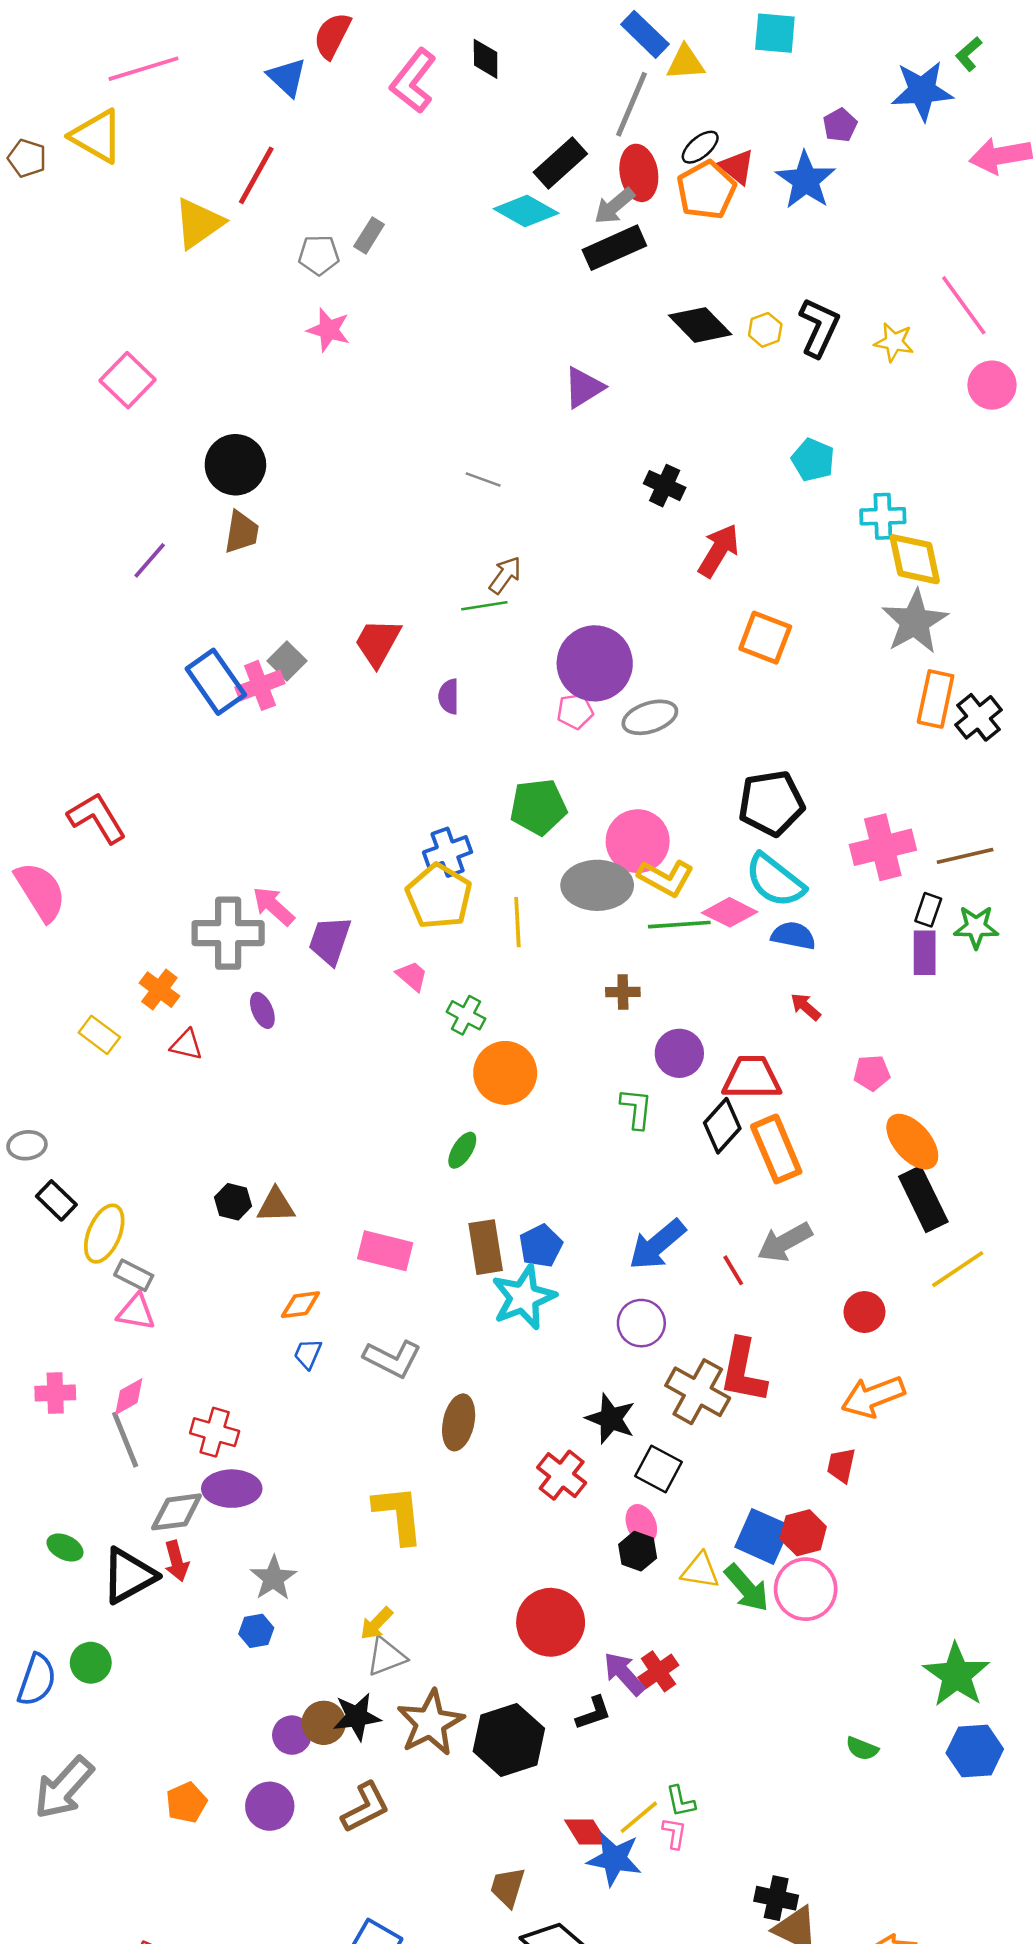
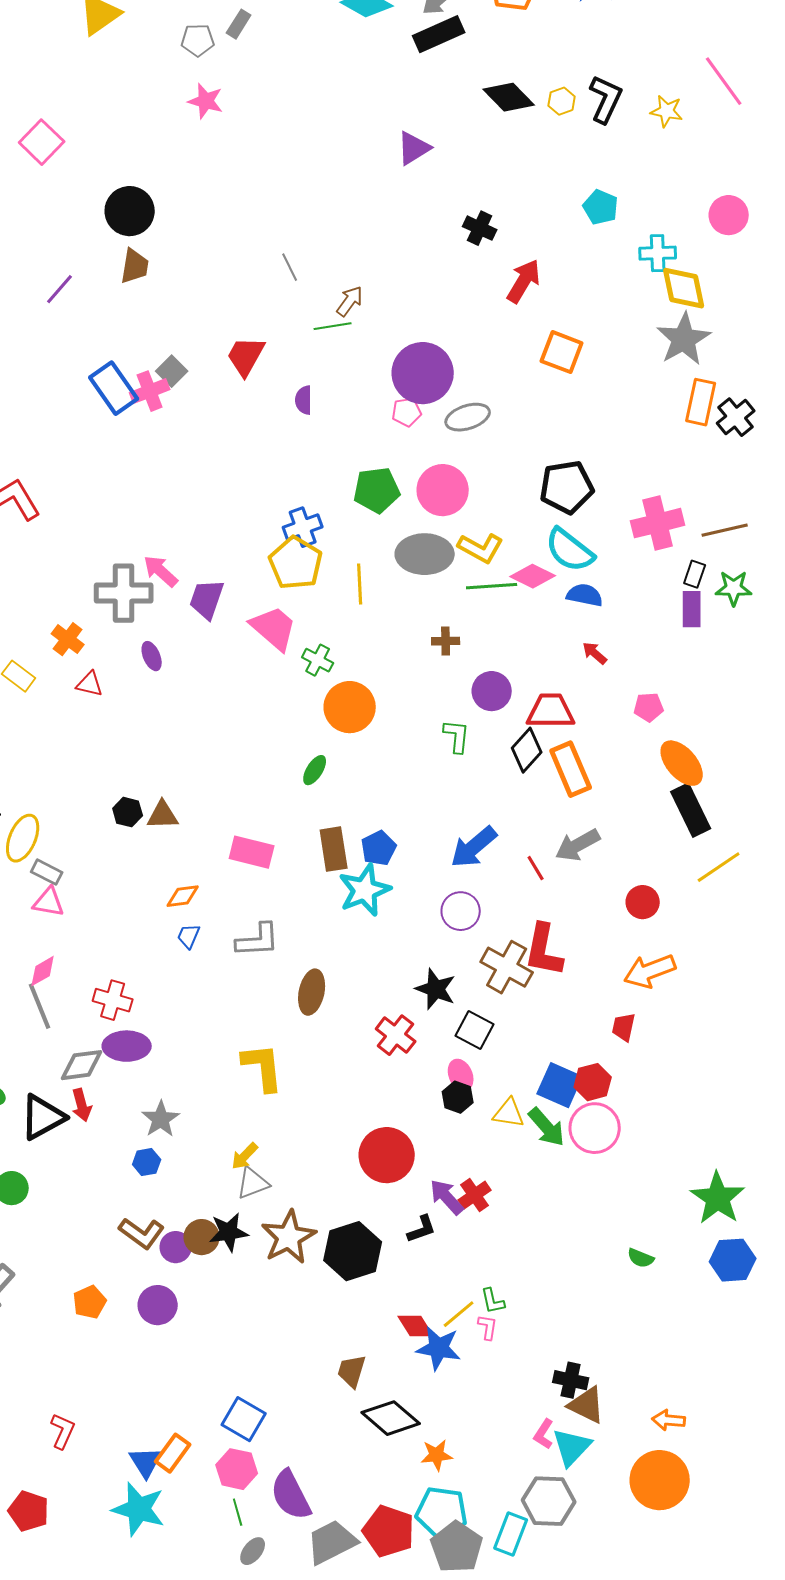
pink circle: (992, 385) -> (729, 215), moved
gray line: (483, 479) -> (290, 267), moved, turned 44
pink circle: (638, 841) -> (443, 490), moved
pink trapezoid: (412, 976) -> (274, 628), size x1.8
gray L-shape: (392, 1359) -> (258, 940), turned -30
brown L-shape: (365, 1807) -> (142, 1233), moved, turned 63

